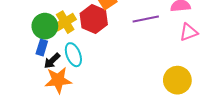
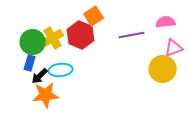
cyan ellipse: (73, 55) -> (61, 70), turned -75
yellow circle: (177, 80) -> (163, 69), moved

